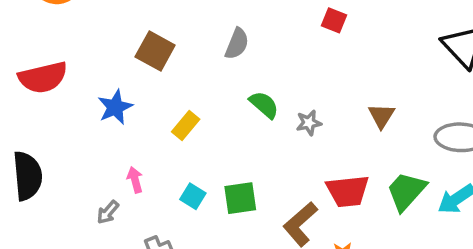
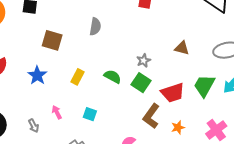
green semicircle: (264, 105) -> (113, 77), moved
brown triangle: (381, 116) -> (182, 48), turned -35
green square: (240, 198) -> (141, 83), moved, turned -36
gray arrow: (108, 212) -> (34, 126), moved, turned -56

